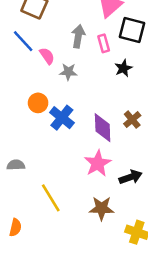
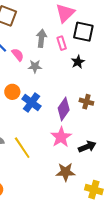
brown cross: (132, 120) -> (86, 102), turned -32
purple diamond: (103, 128) -> (64, 109), turned 40
yellow line: (51, 198) -> (22, 148), moved

